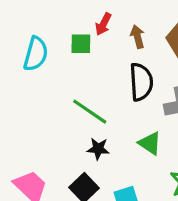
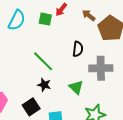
brown arrow: (137, 37) -> (89, 15), moved, turned -48
black semicircle: (141, 82) -> (78, 49), size x0.7

